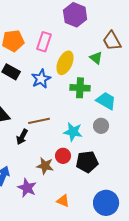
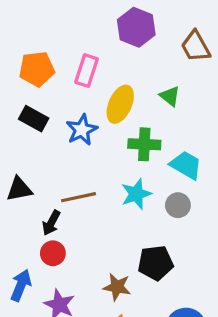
brown trapezoid: (112, 41) -> (196, 46), moved
cyan star: (73, 132) -> (136, 194), moved, turned -30
red circle: (63, 156) -> (53, 253), moved
brown star: (45, 166) -> (117, 287), moved

